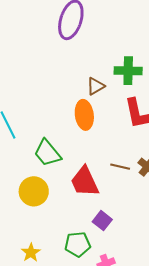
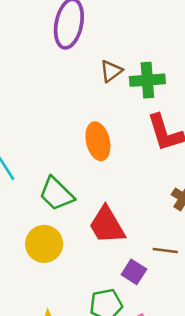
brown triangle: (96, 86) -> (111, 71), moved
brown line: (120, 167) -> (165, 250), moved

